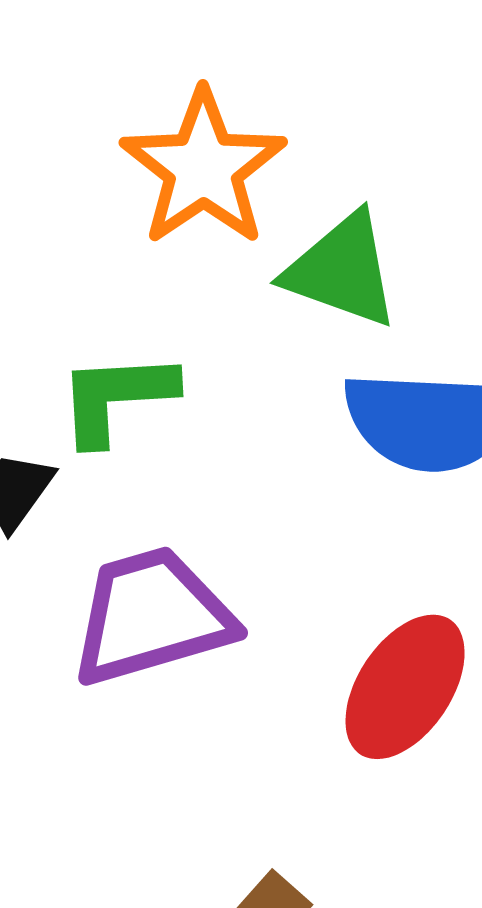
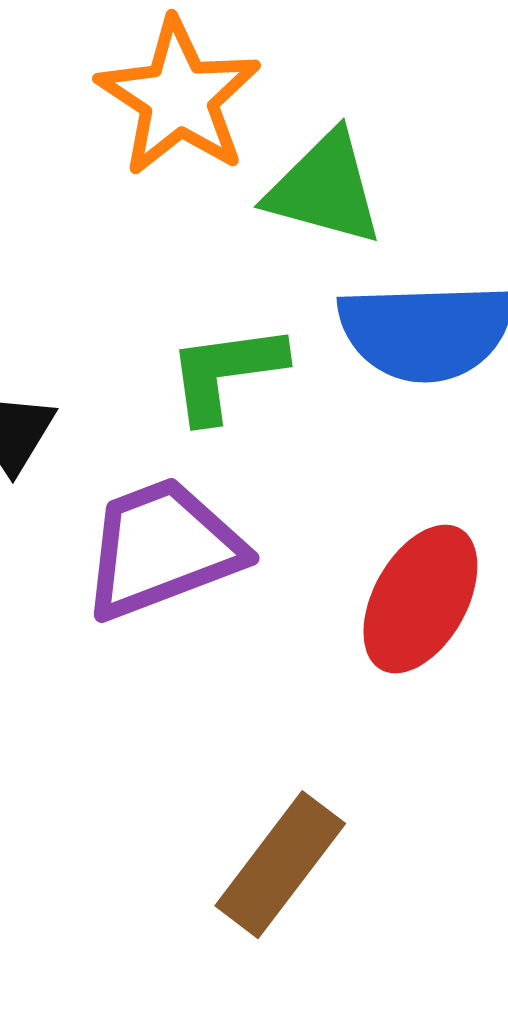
green L-shape: (117, 397) -> (226, 372), moved

